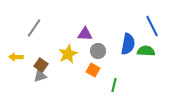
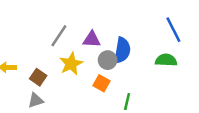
gray line: (34, 28) -> (59, 36), moved
blue semicircle: (128, 44) -> (122, 50), moved
gray triangle: (40, 76) -> (36, 100), moved

